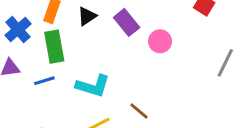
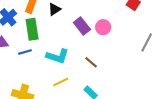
purple rectangle: (127, 22) -> (82, 26), moved
brown line: (139, 111) -> (91, 62), moved

